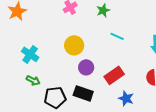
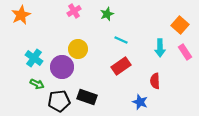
purple circle: (86, 67) -> (62, 67), moved, size x1.5
red rectangle: (114, 75) -> (121, 66), moved
blue star: (126, 98) -> (140, 102), moved

